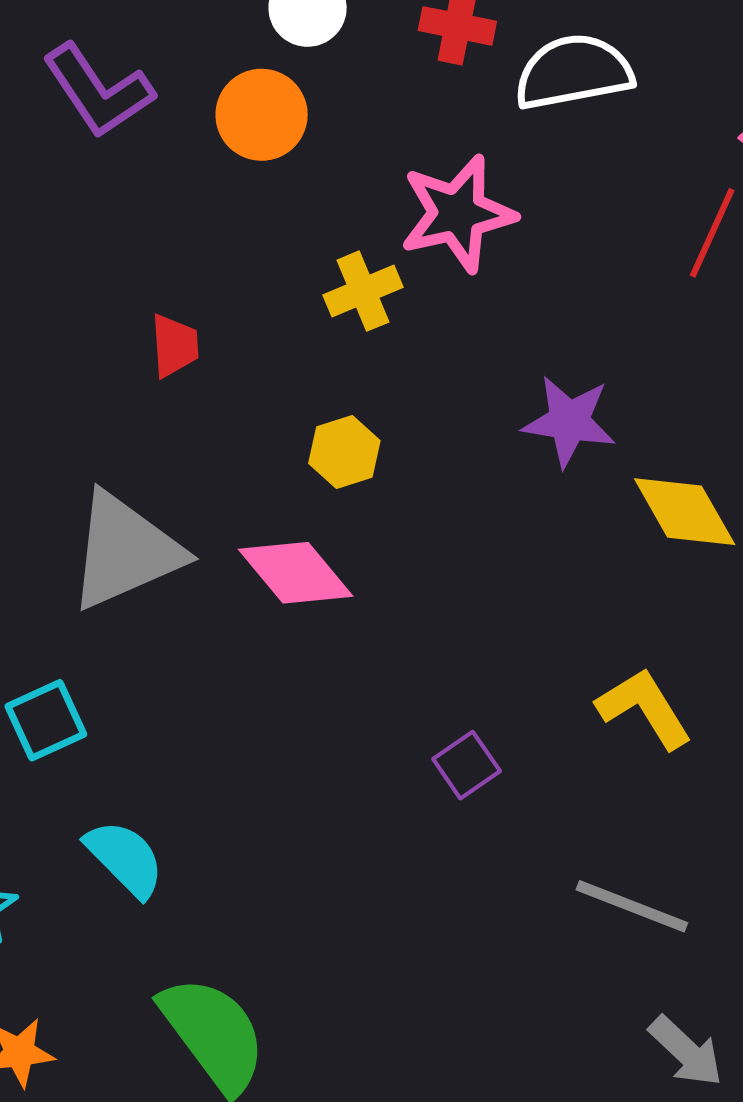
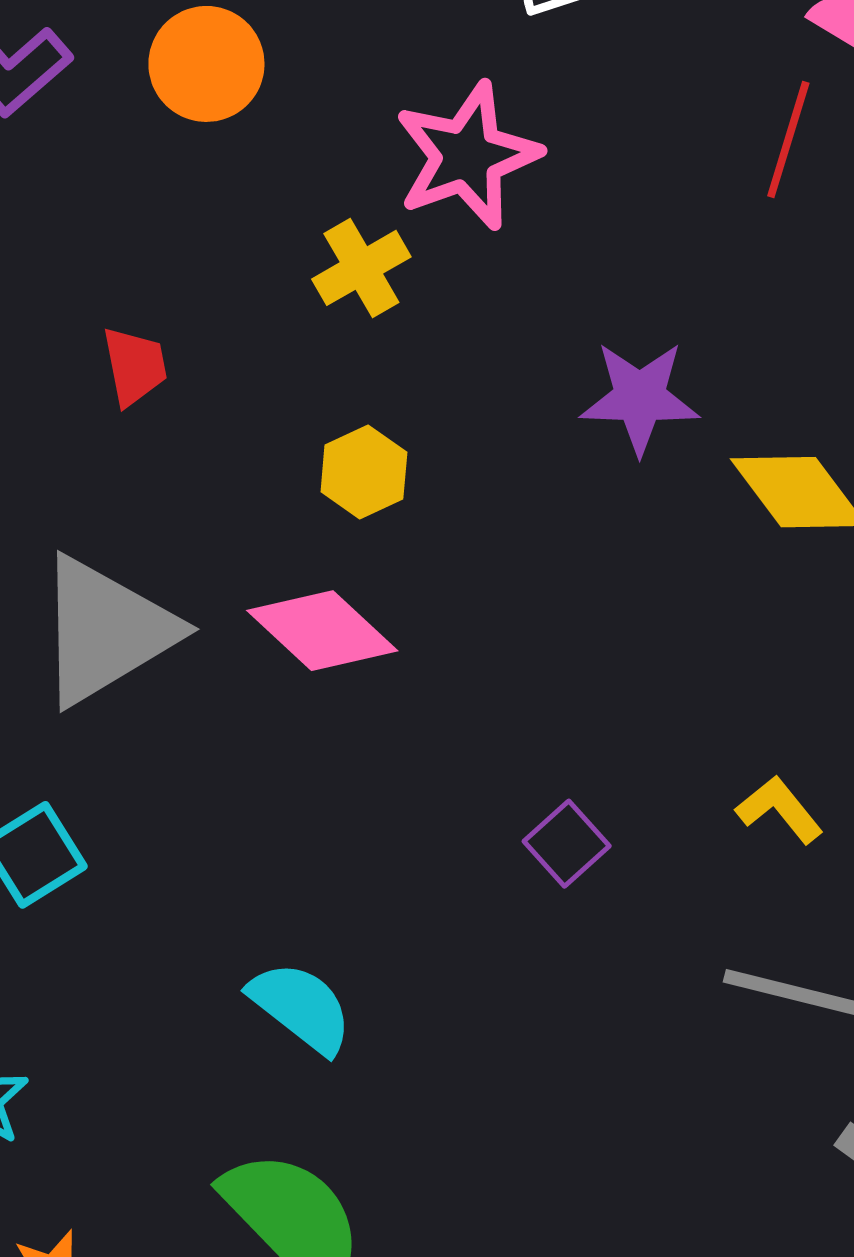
yellow L-shape: (644, 708) -> (779, 810), moved, size x0.7
cyan semicircle: (125, 858) -> (301, 1007), moved

